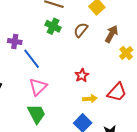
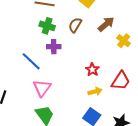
brown arrow: (112, 34) -> (106, 24), turned 30
purple cross: (15, 41) -> (54, 47), moved
red star: (82, 75) -> (92, 70), moved

